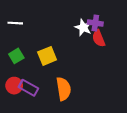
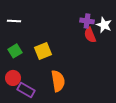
white star: (83, 27) -> (104, 25), moved
purple rectangle: (28, 88) -> (26, 90), moved

